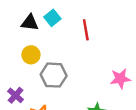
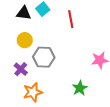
purple cross: (15, 95) -> (21, 69), moved

